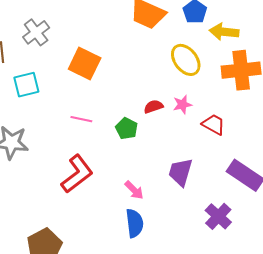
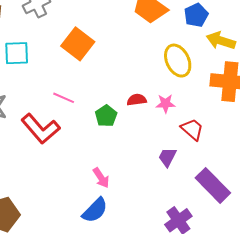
purple trapezoid: (180, 172) -> (167, 157), moved, size x0.7
red L-shape: (77, 174) -> (41, 129), moved, turned 75
blue semicircle: (135, 223) -> (95, 210), turned 40

